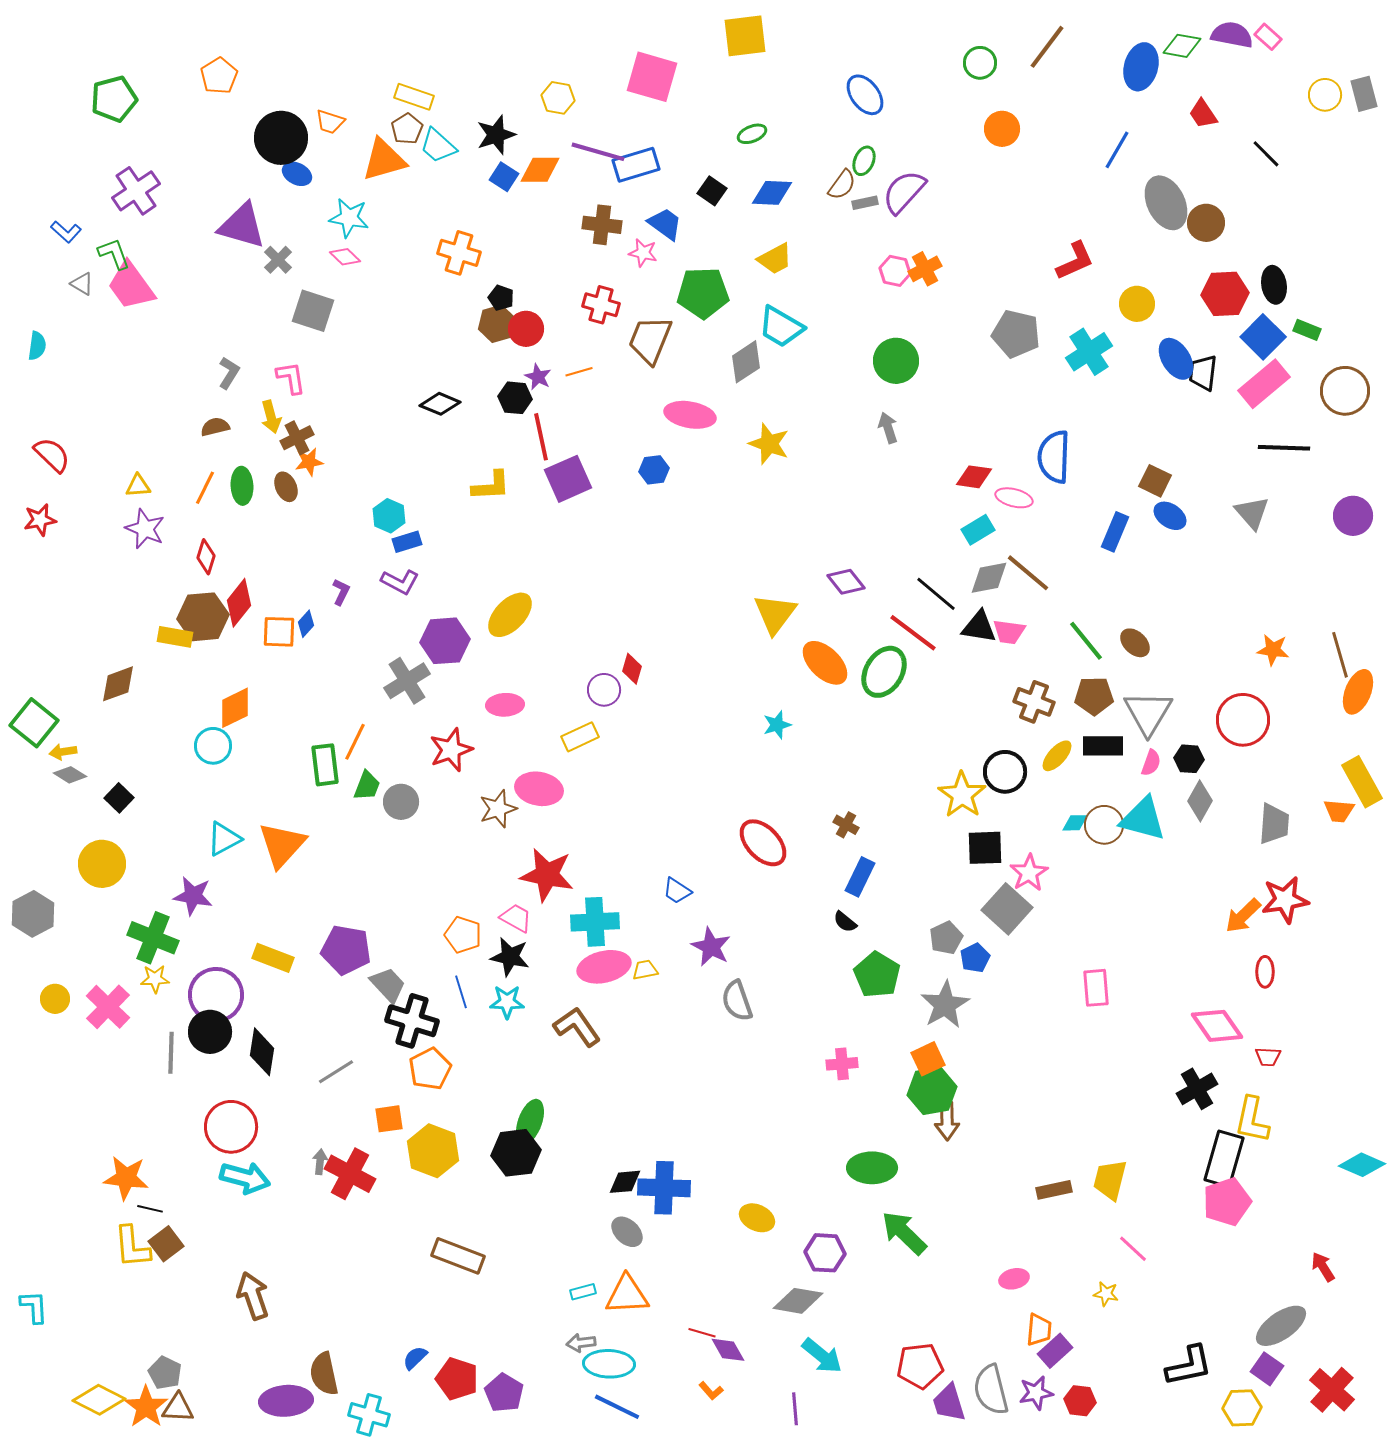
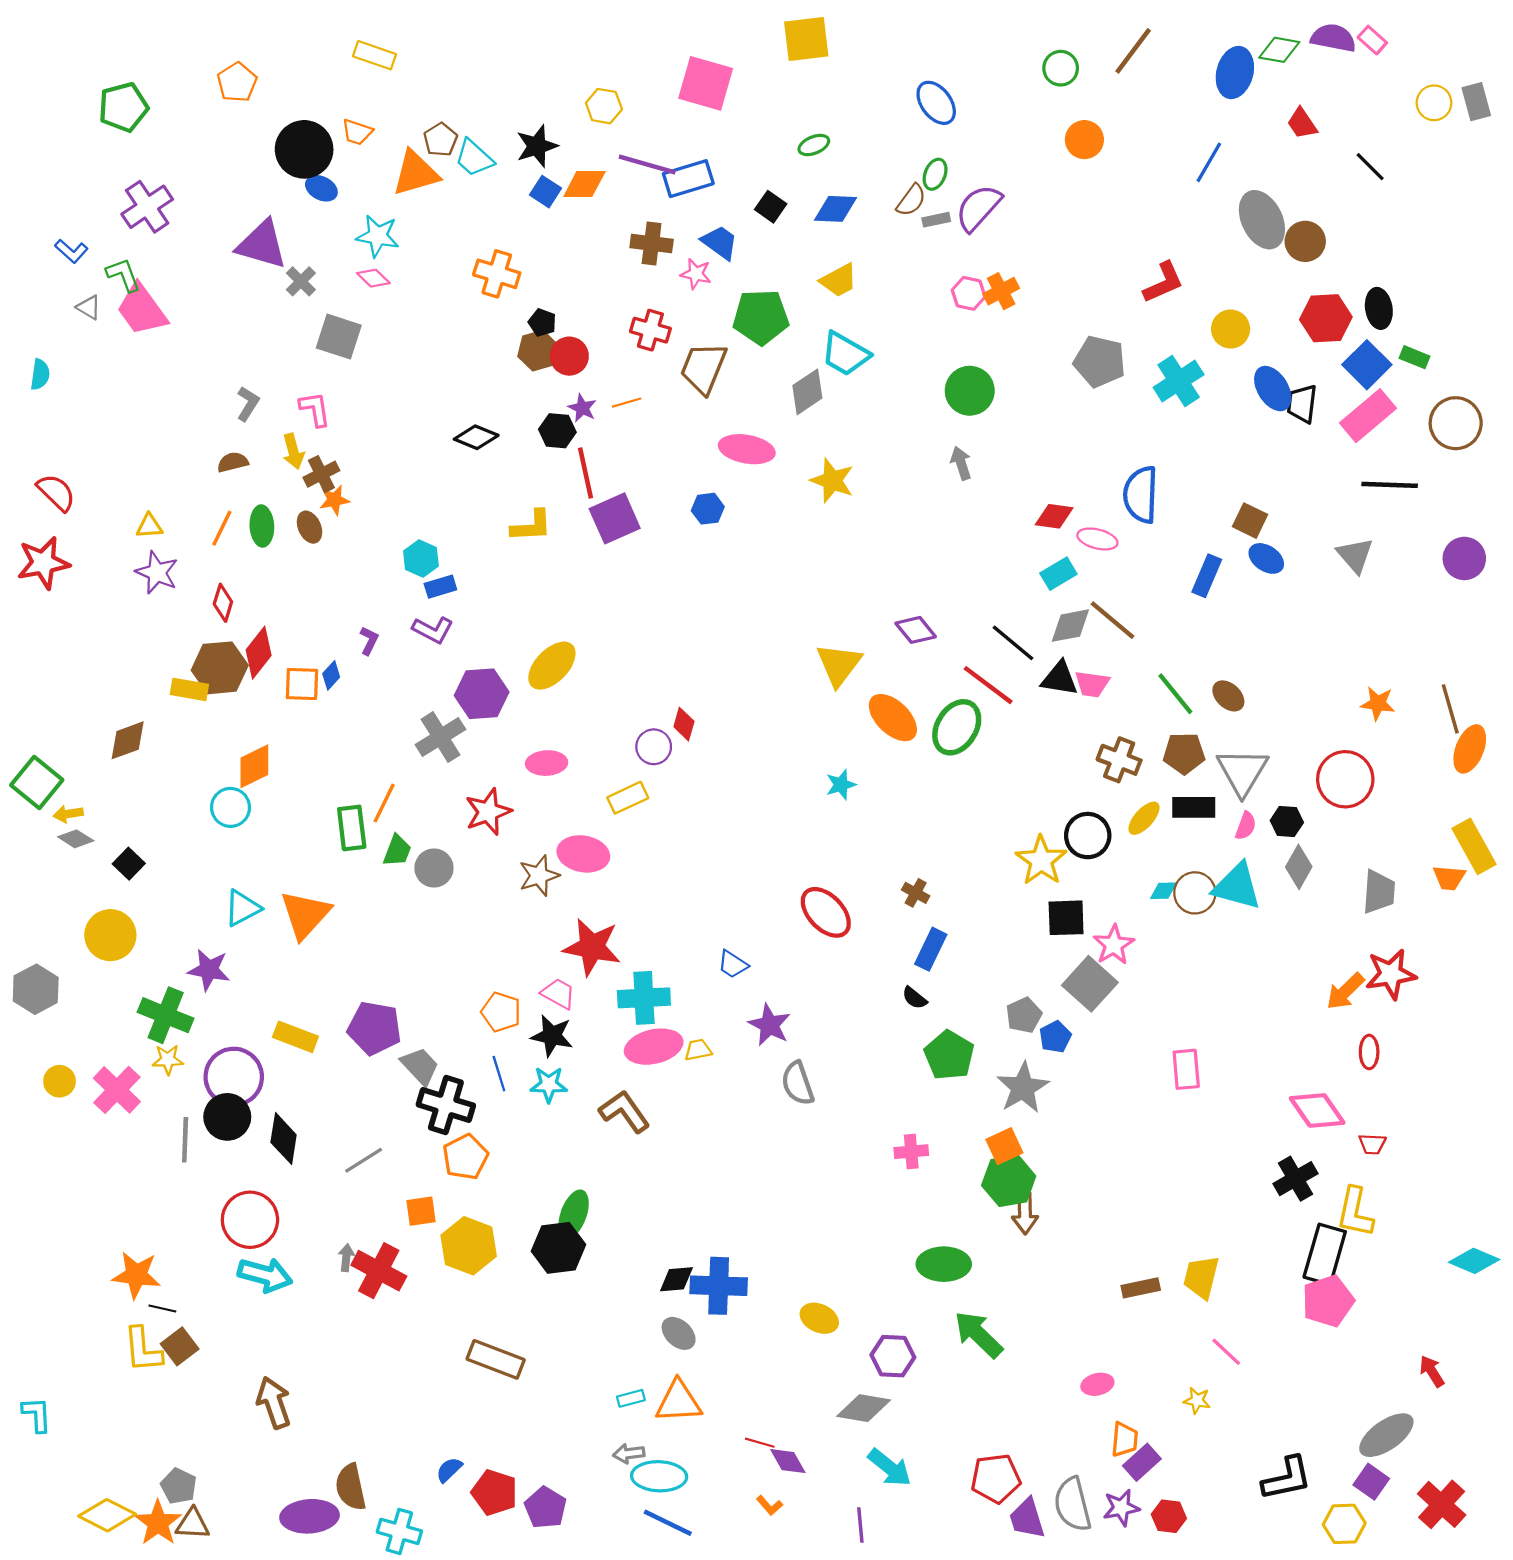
yellow rectangle: (414, 97) -> (374, 55), moved
red star: (40, 520) -> (43, 563), size x1.5

